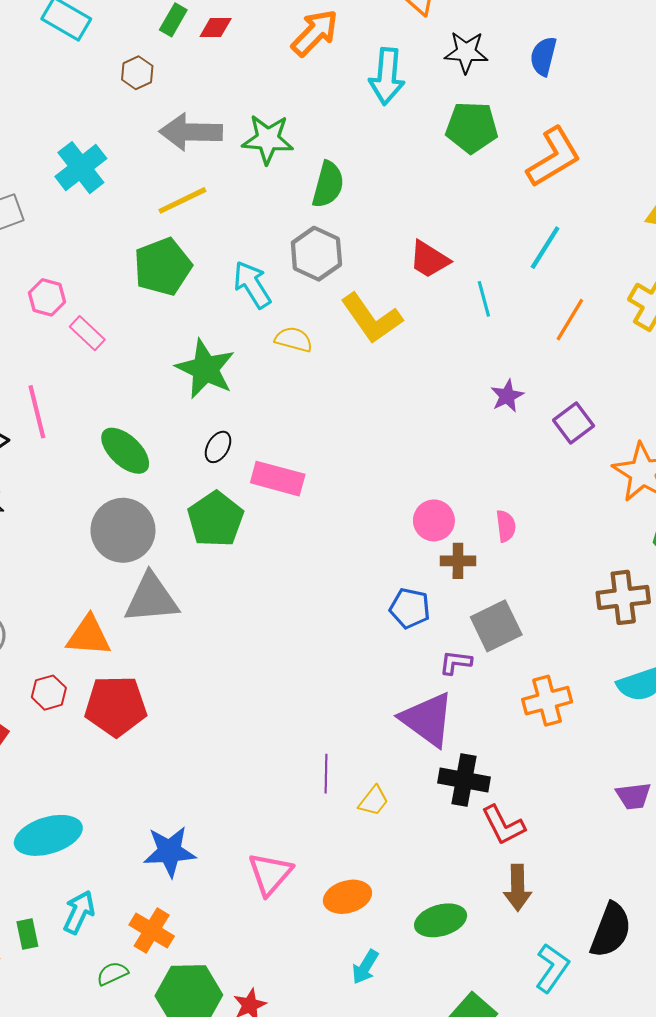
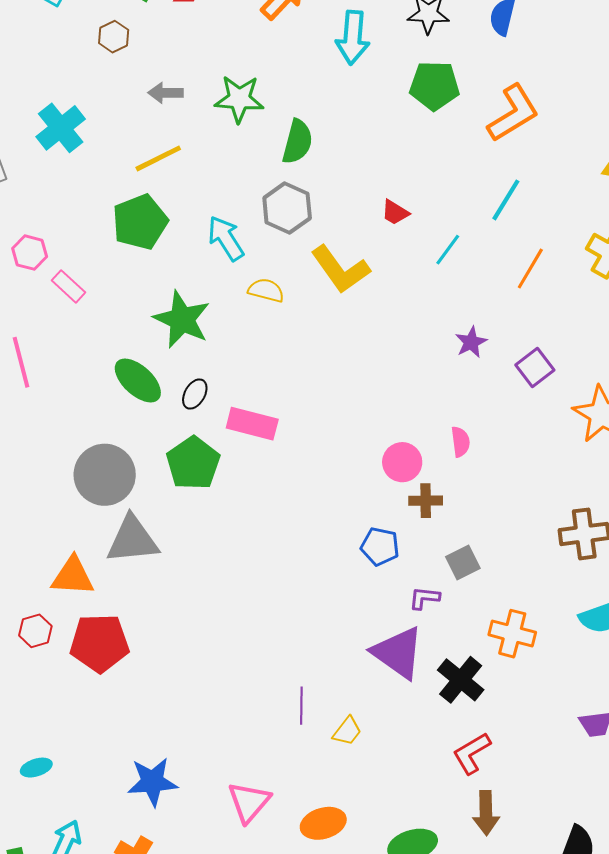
gray arrow: (191, 132) -> (166, 93), size x0.6
red trapezoid: (429, 259) -> (395, 212), size x0.7
cyan line: (484, 299) -> (448, 250), turned 52
green ellipse: (125, 451) -> (138, 380), moved
pink semicircle: (506, 526) -> (460, 442), moved
gray square: (496, 626) -> (463, 562), size x0.7
orange cross: (547, 701) -> (512, 634), turned 30
black cross: (464, 780) -> (461, 680), moved, turned 30
red L-shape: (503, 825) -> (472, 753), turned 87
cyan ellipse: (48, 835) -> (36, 768), size x0.5

